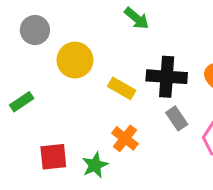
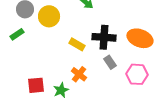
yellow circle: (75, 60) -> (49, 16), moved
green rectangle: (22, 102) -> (17, 34), moved

